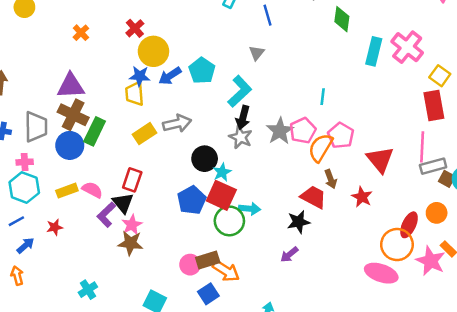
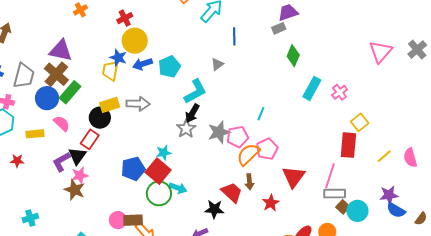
pink cross: (407, 47) -> (340, 92), size x0.6
black circle: (205, 159) -> (100, 118), moved
pink semicircle: (92, 190) -> (62, 123), moved

